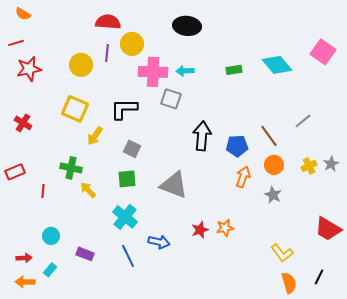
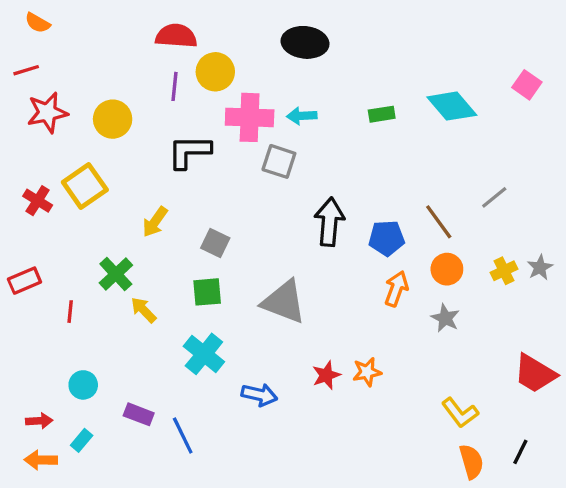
pink square: (323, 52) -> (527, 85), size x0.7
yellow circle: (81, 65) -> (113, 119), moved
yellow square: (75, 109) -> (85, 186), moved, turned 32
black L-shape: (124, 109) -> (189, 152), moved
green cross: (71, 168) -> (116, 274), turned 35
blue line: (128, 256) -> (183, 436), moved

